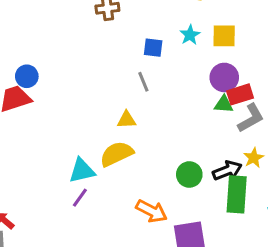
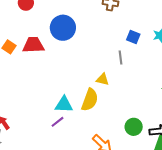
blue circle: (27, 76) -> (63, 28), moved, size x1.6
yellow semicircle: (117, 154) -> (90, 100), turned 120

